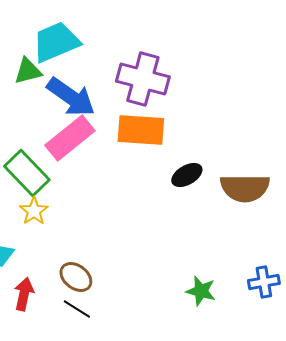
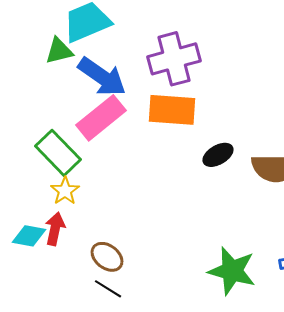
purple cross: (143, 79) -> (174, 59), turned -30
green star: (201, 291) -> (232, 271), size x1.6
red arrow: (24, 294) -> (55, 229), moved

